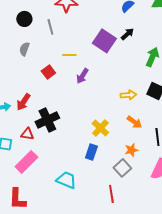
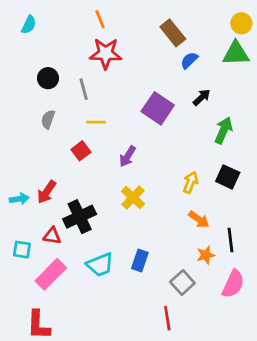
black arrow: (127, 34) -> (202, 97), moved
yellow line: (69, 55) -> (96, 122), moved
yellow arrow: (128, 95) -> (191, 182), turned -63
yellow cross: (100, 128) -> (133, 197), moved
orange star: (131, 150) -> (206, 255), moved
cyan trapezoid: (66, 180) -> (100, 265), moved, turned 135

